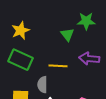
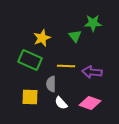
yellow star: (21, 30) -> (42, 38), moved
purple arrow: (89, 59) -> (92, 72), moved

